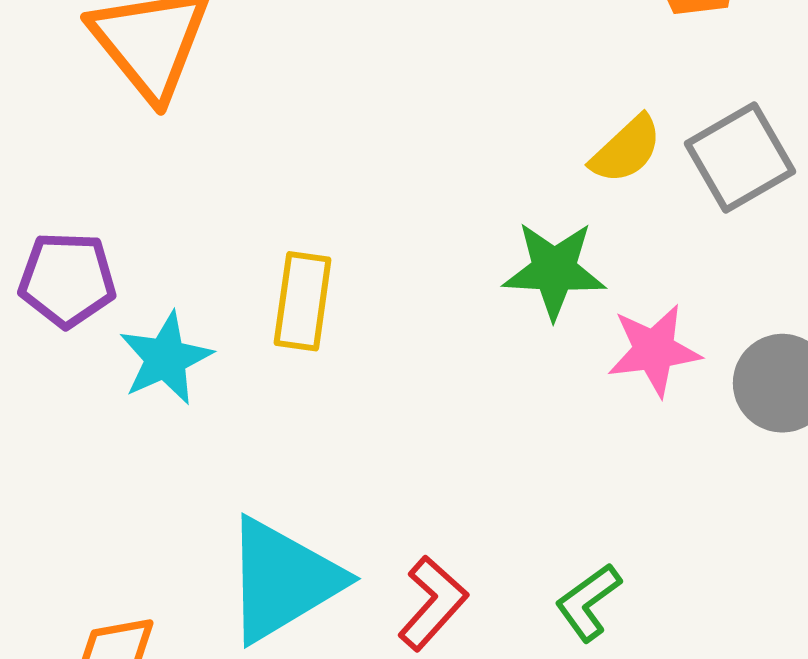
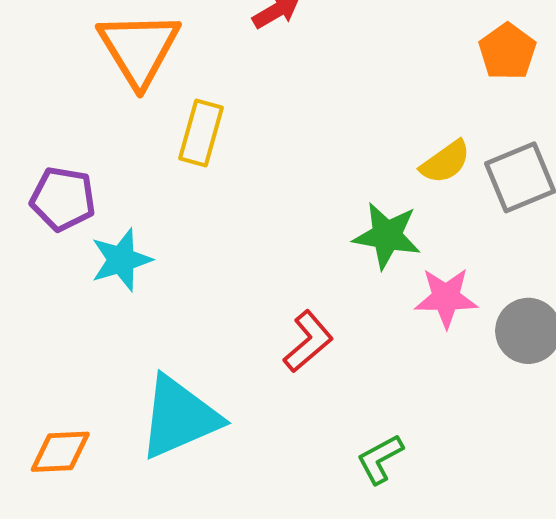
yellow rectangle: (303, 301) -> (201, 133), moved
red L-shape: (433, 603) -> (308, 341), moved

